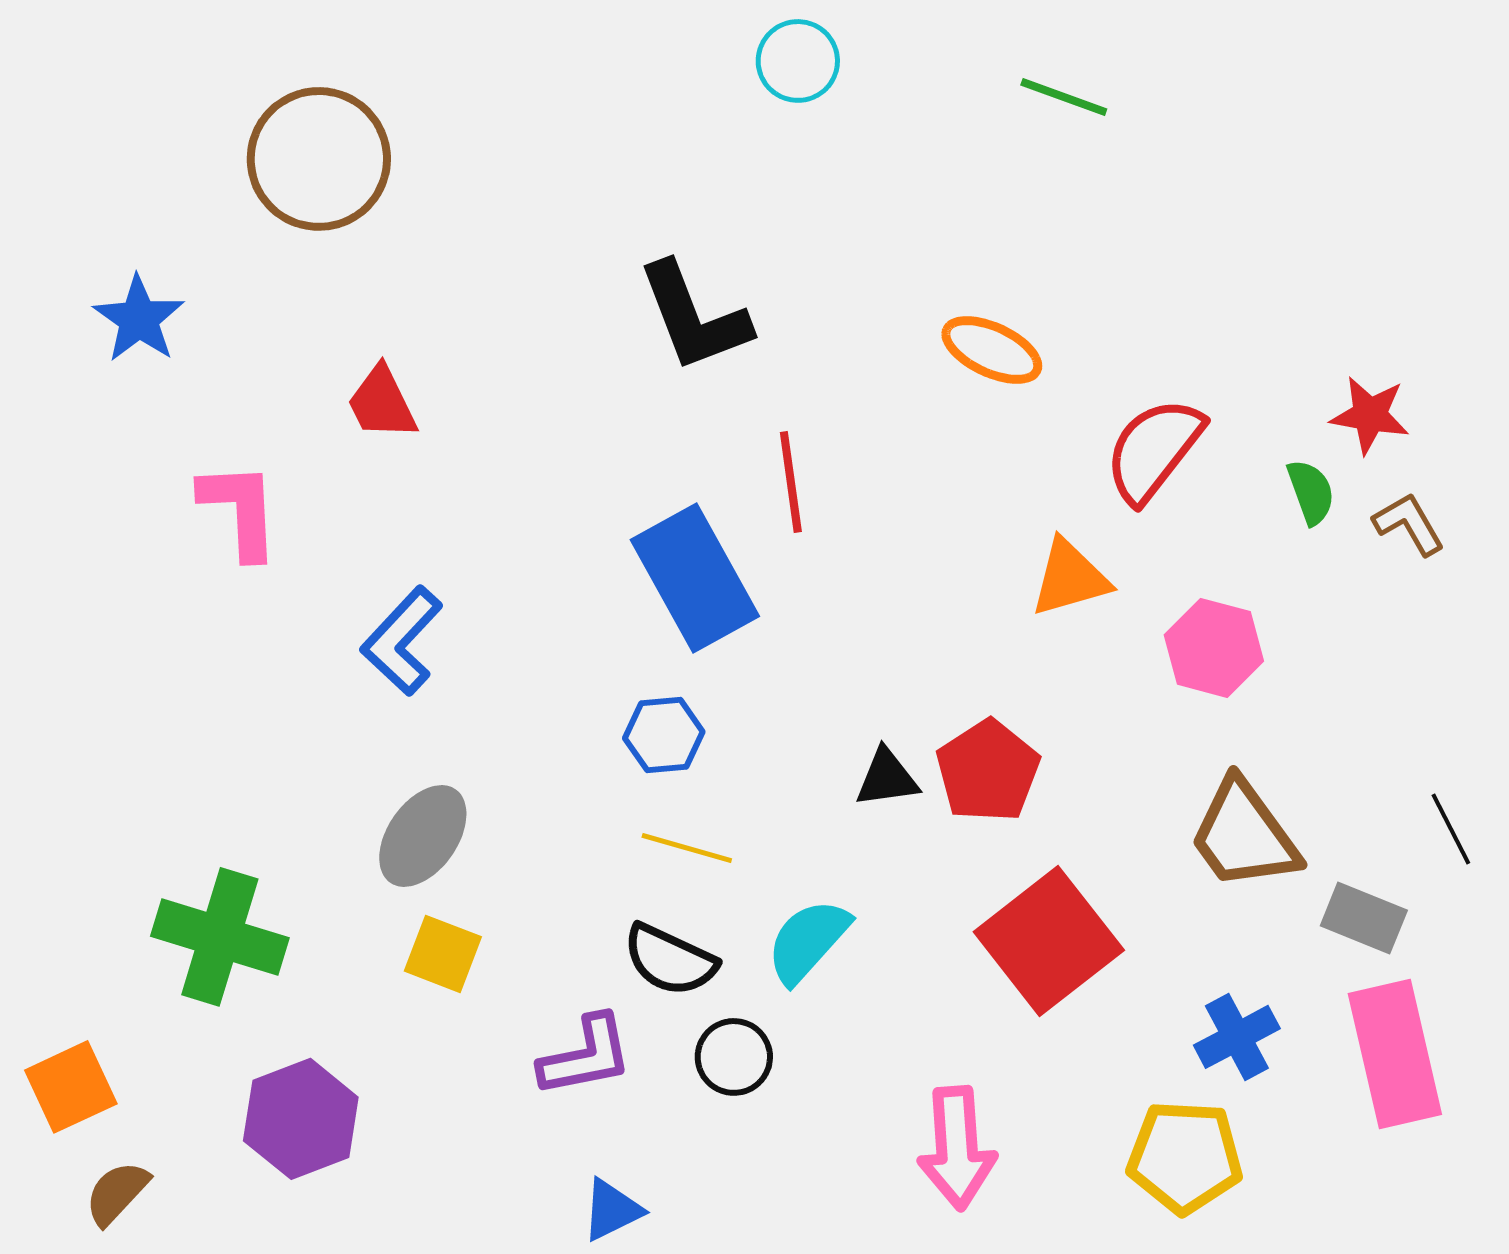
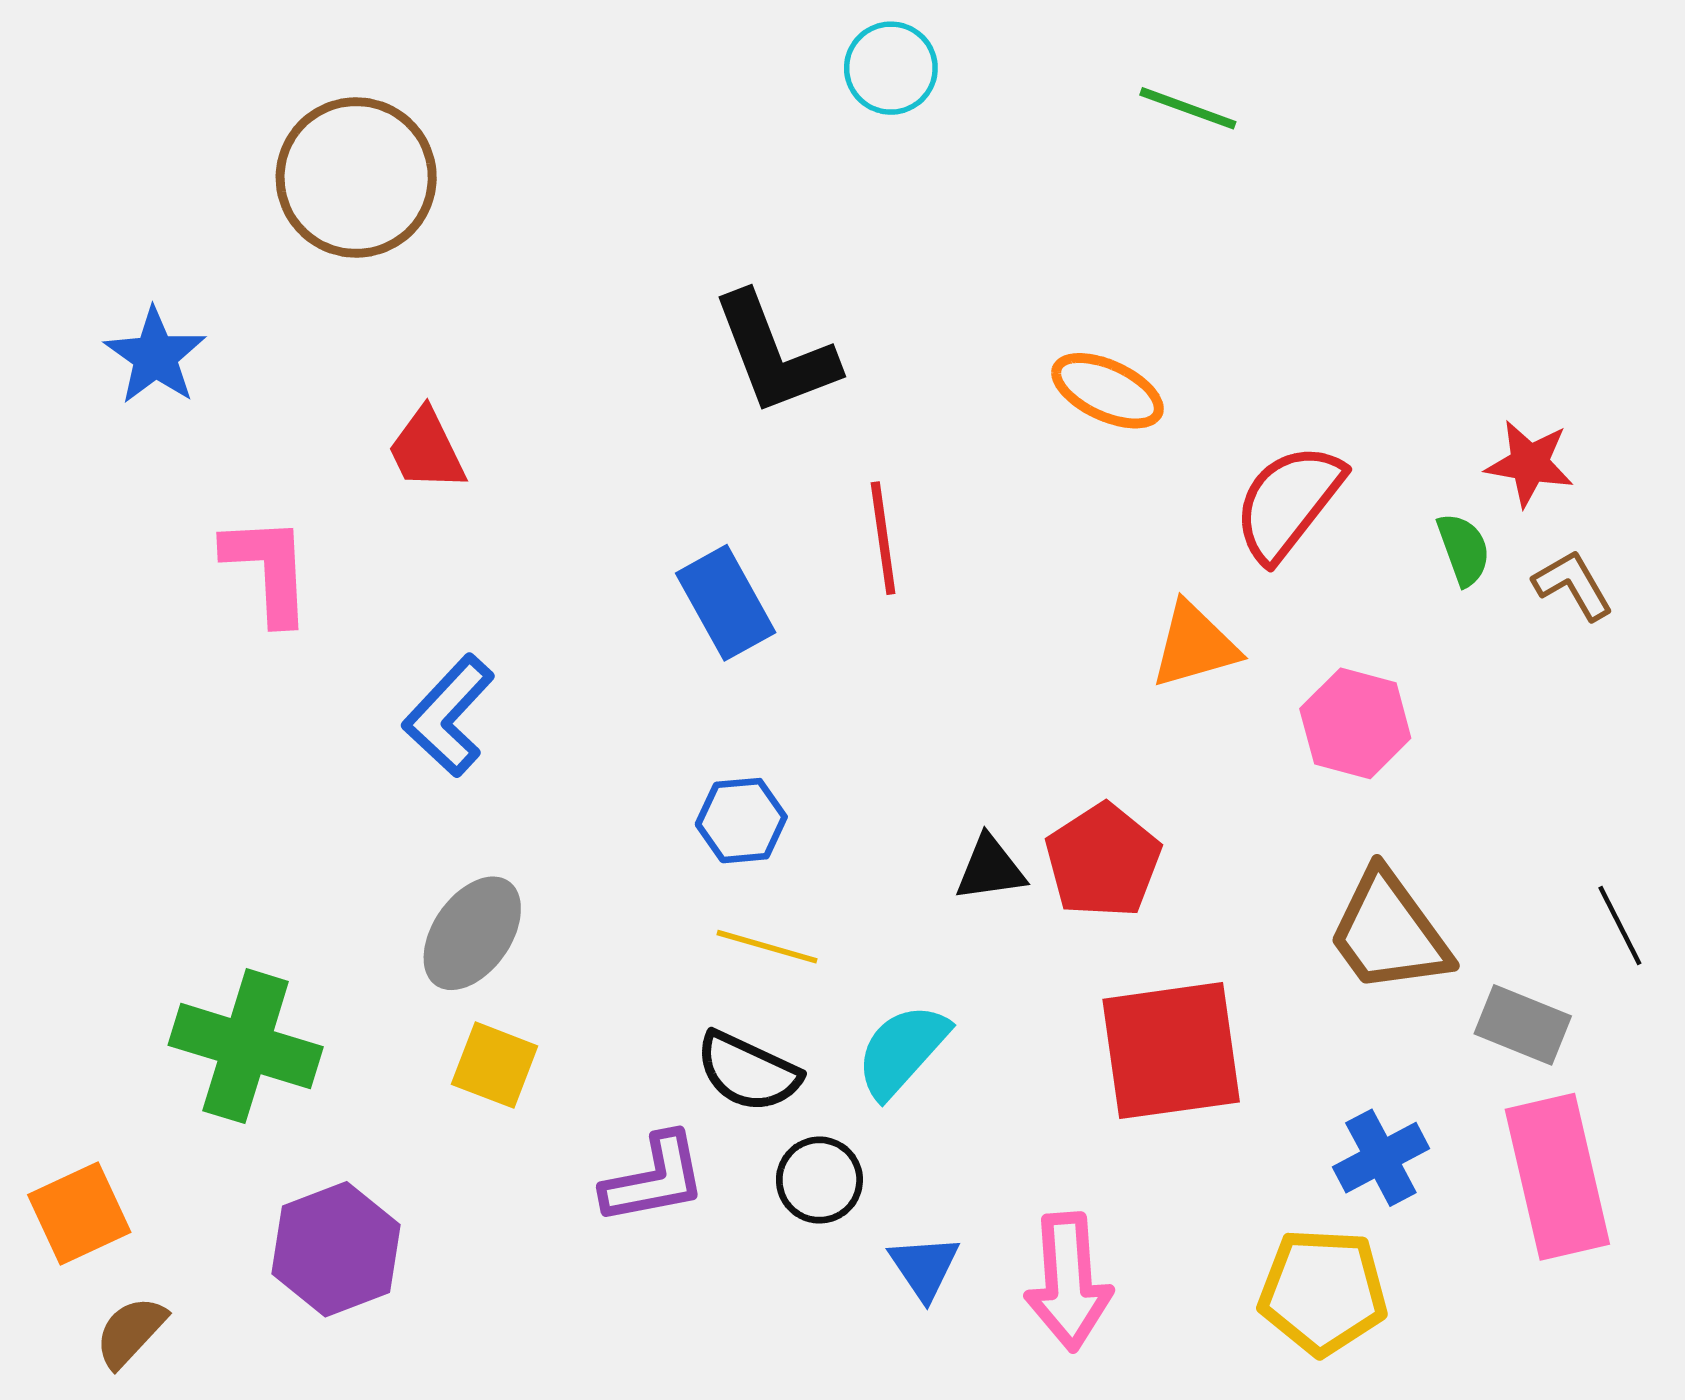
blue rectangle: (695, 578) -> (726, 603), moved, size x0.7
red square: (1049, 941) -> (1171, 1051), turned 30
blue triangle: (612, 1210) -> (924, 1267), moved, turned -38

